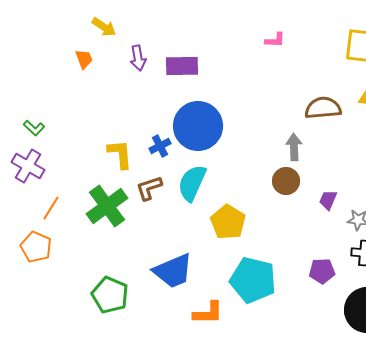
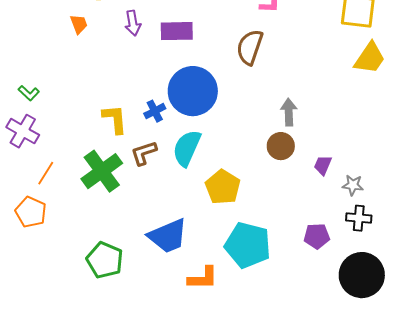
brown semicircle: (323, 108) -> (250, 47), moved, turned -66

